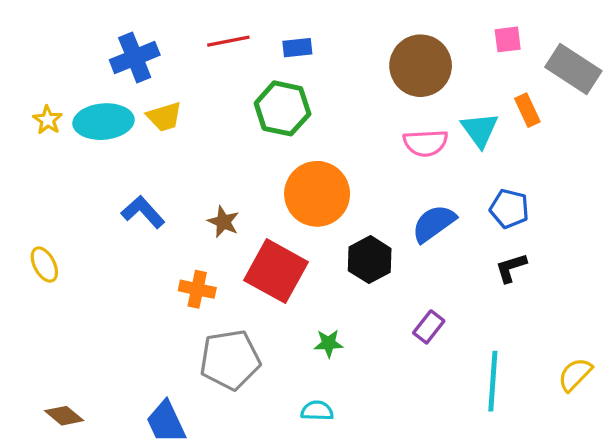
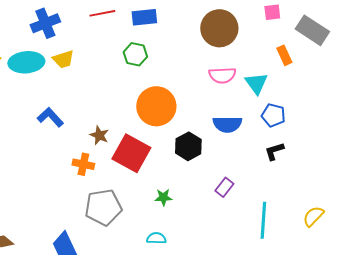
blue rectangle: (297, 48) -> (144, 17), size x1.4
green hexagon: (283, 108) -> (135, 54), size x0.7
cyan triangle: (480, 130) -> (256, 83), moved
brown star: (223, 222) -> (99, 135), moved
blue semicircle: (434, 223) -> (227, 124), turned -144

